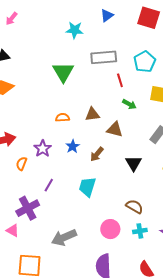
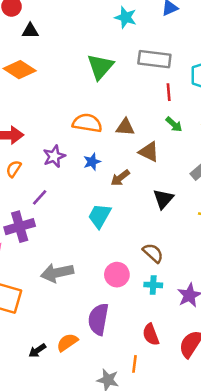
orange semicircle: (63, 118) -> (87, 123), size x1.6
orange semicircle: (21, 164) -> (14, 169), moved
purple line: (49, 185) -> (40, 197), moved

